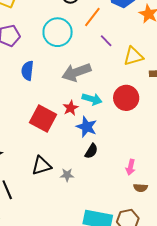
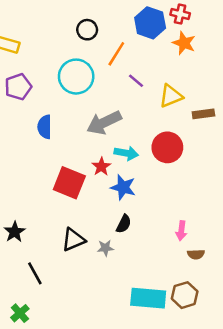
black semicircle: (91, 151) -> (124, 224), moved

